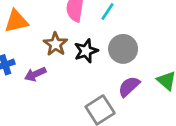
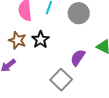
gray circle: (123, 49) -> (79, 13), moved

